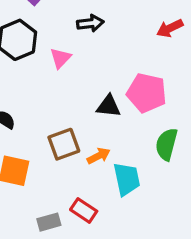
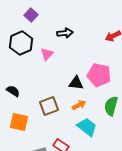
orange arrow: (99, 156) -> (79, 105), moved
cyan trapezoid: (127, 179) -> (87, 127), turned -40

